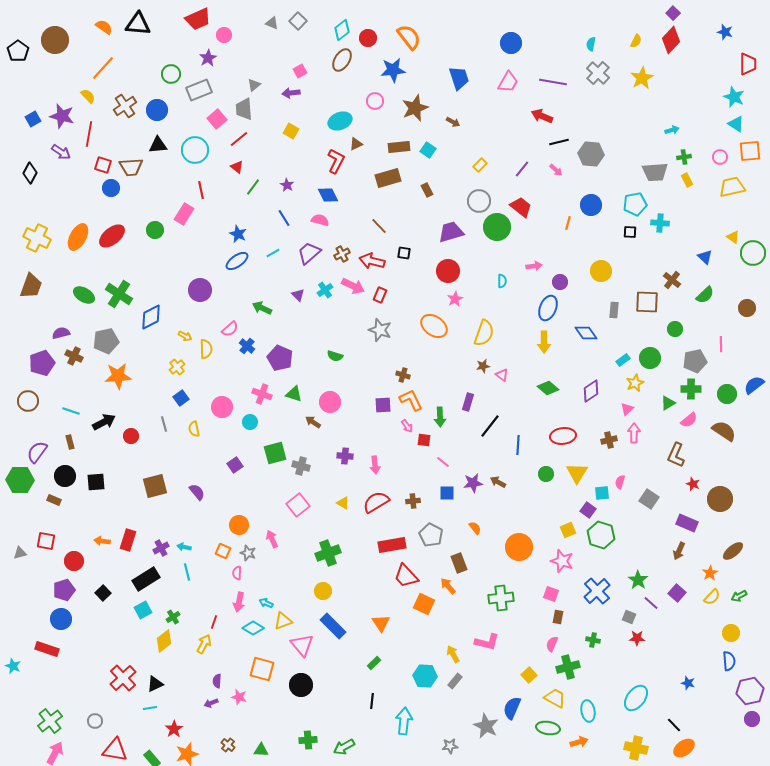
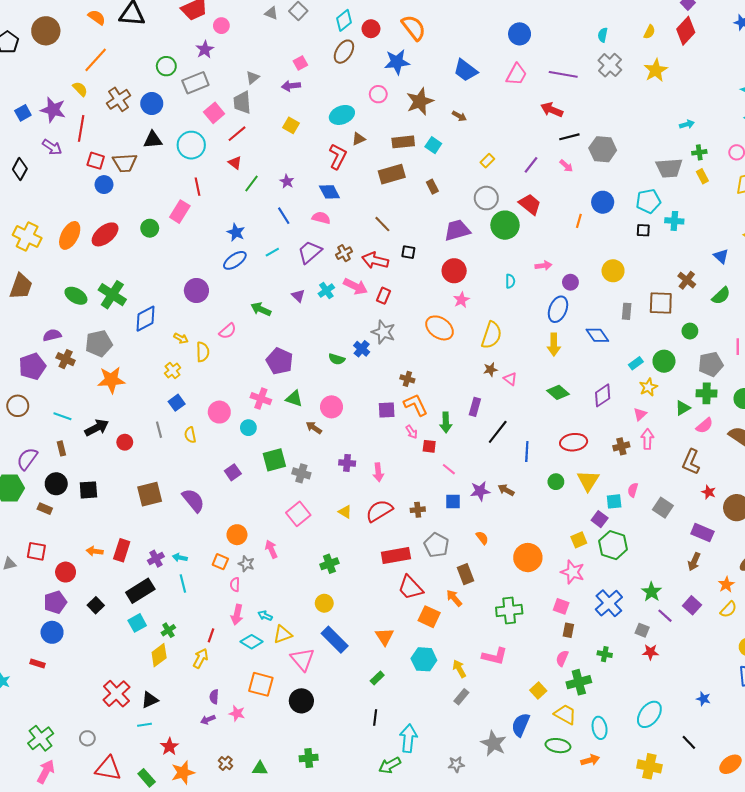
blue trapezoid: (459, 78) -> (466, 70), turned 145
blue cross: (247, 346) -> (362, 349), moved
purple semicircle: (197, 492) -> (193, 500), size x1.4
green cross: (328, 553) -> (329, 564), size x0.7
red rectangle: (47, 649) -> (37, 663), size x0.6
cyan hexagon: (425, 676) -> (424, 659), moved
green arrow: (344, 747) -> (390, 765), moved
orange ellipse: (684, 748) -> (730, 764), moved

